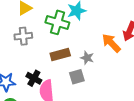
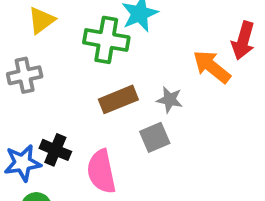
gray cross: (23, 36) -> (25, 75), moved
black cross: (34, 78) -> (55, 150), moved

